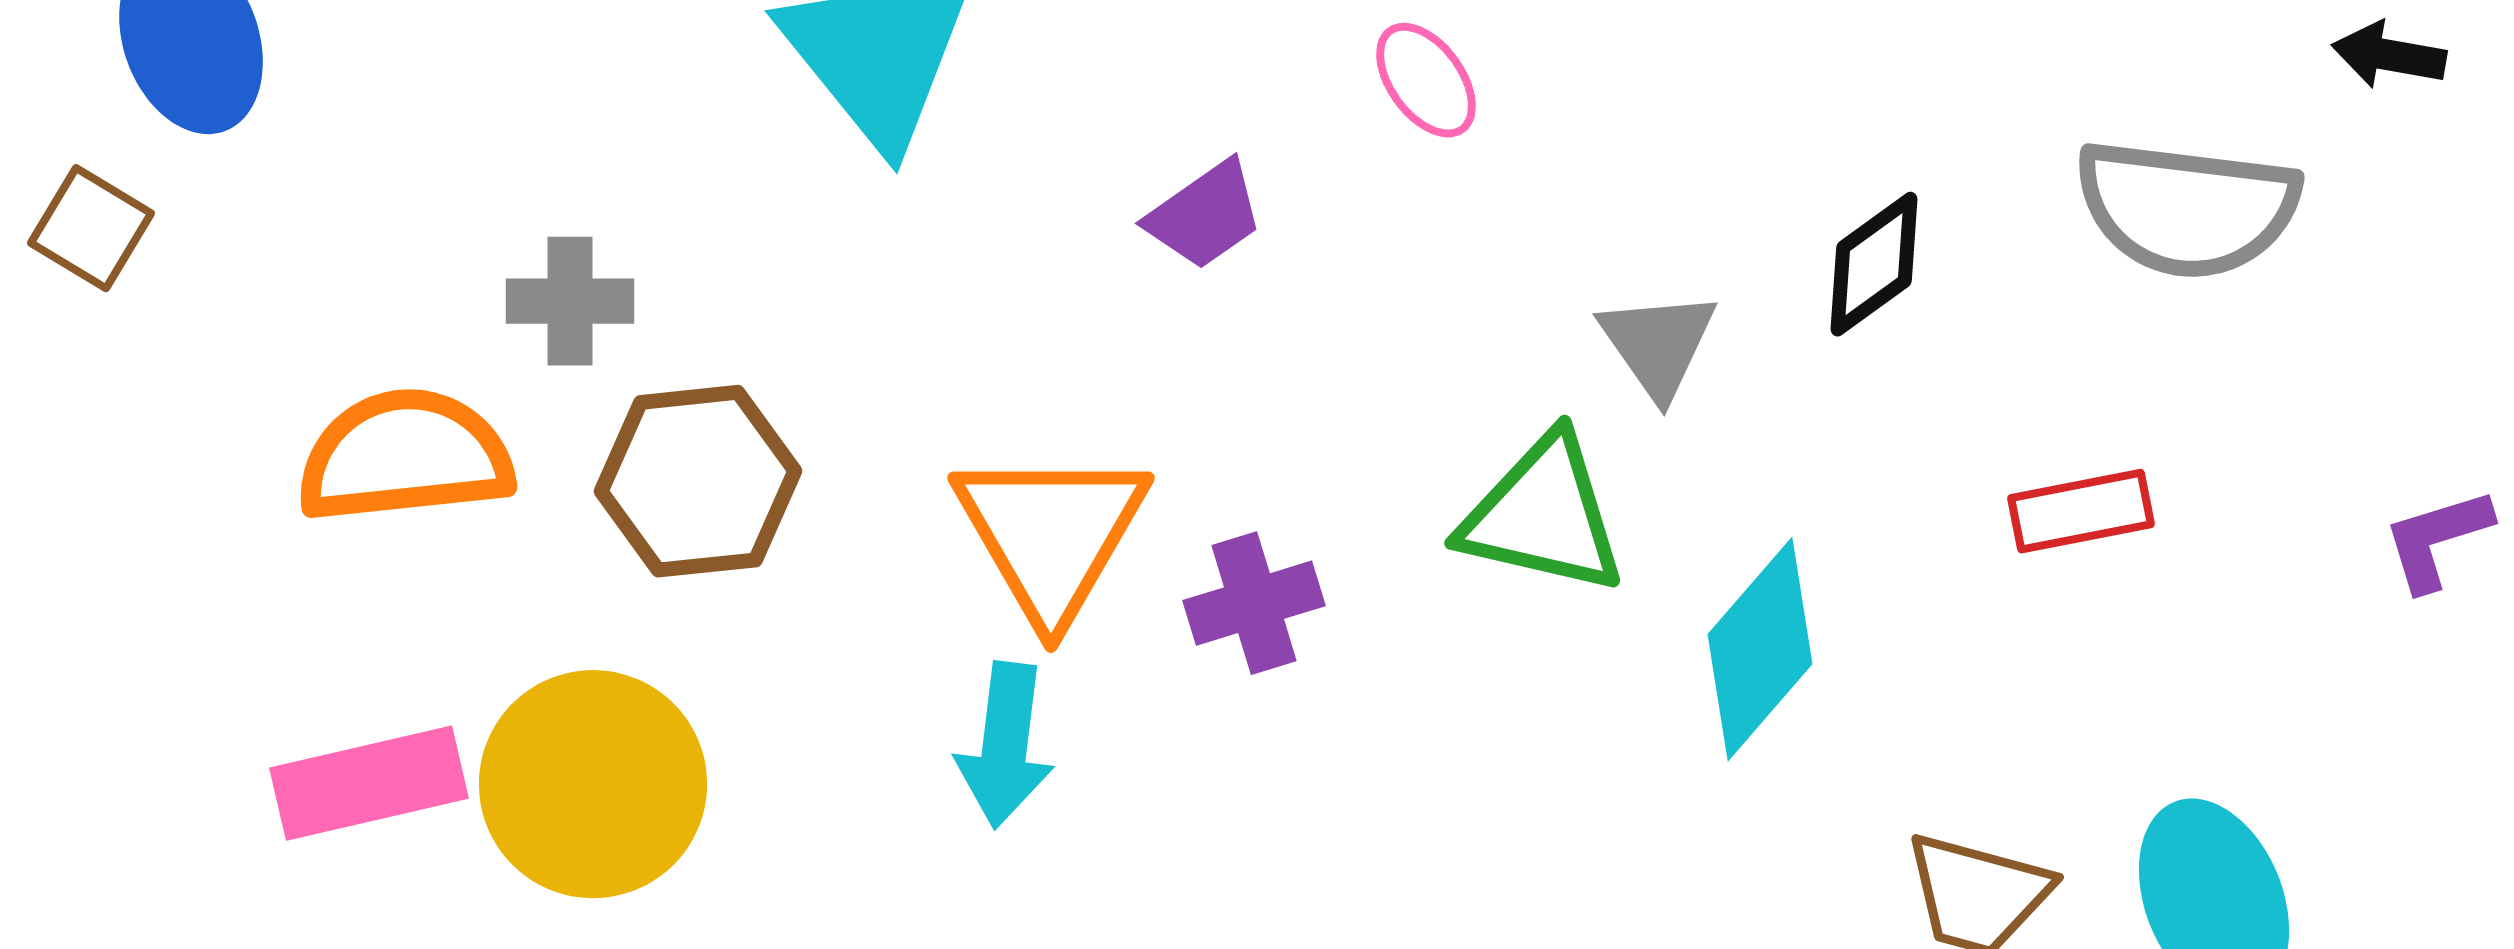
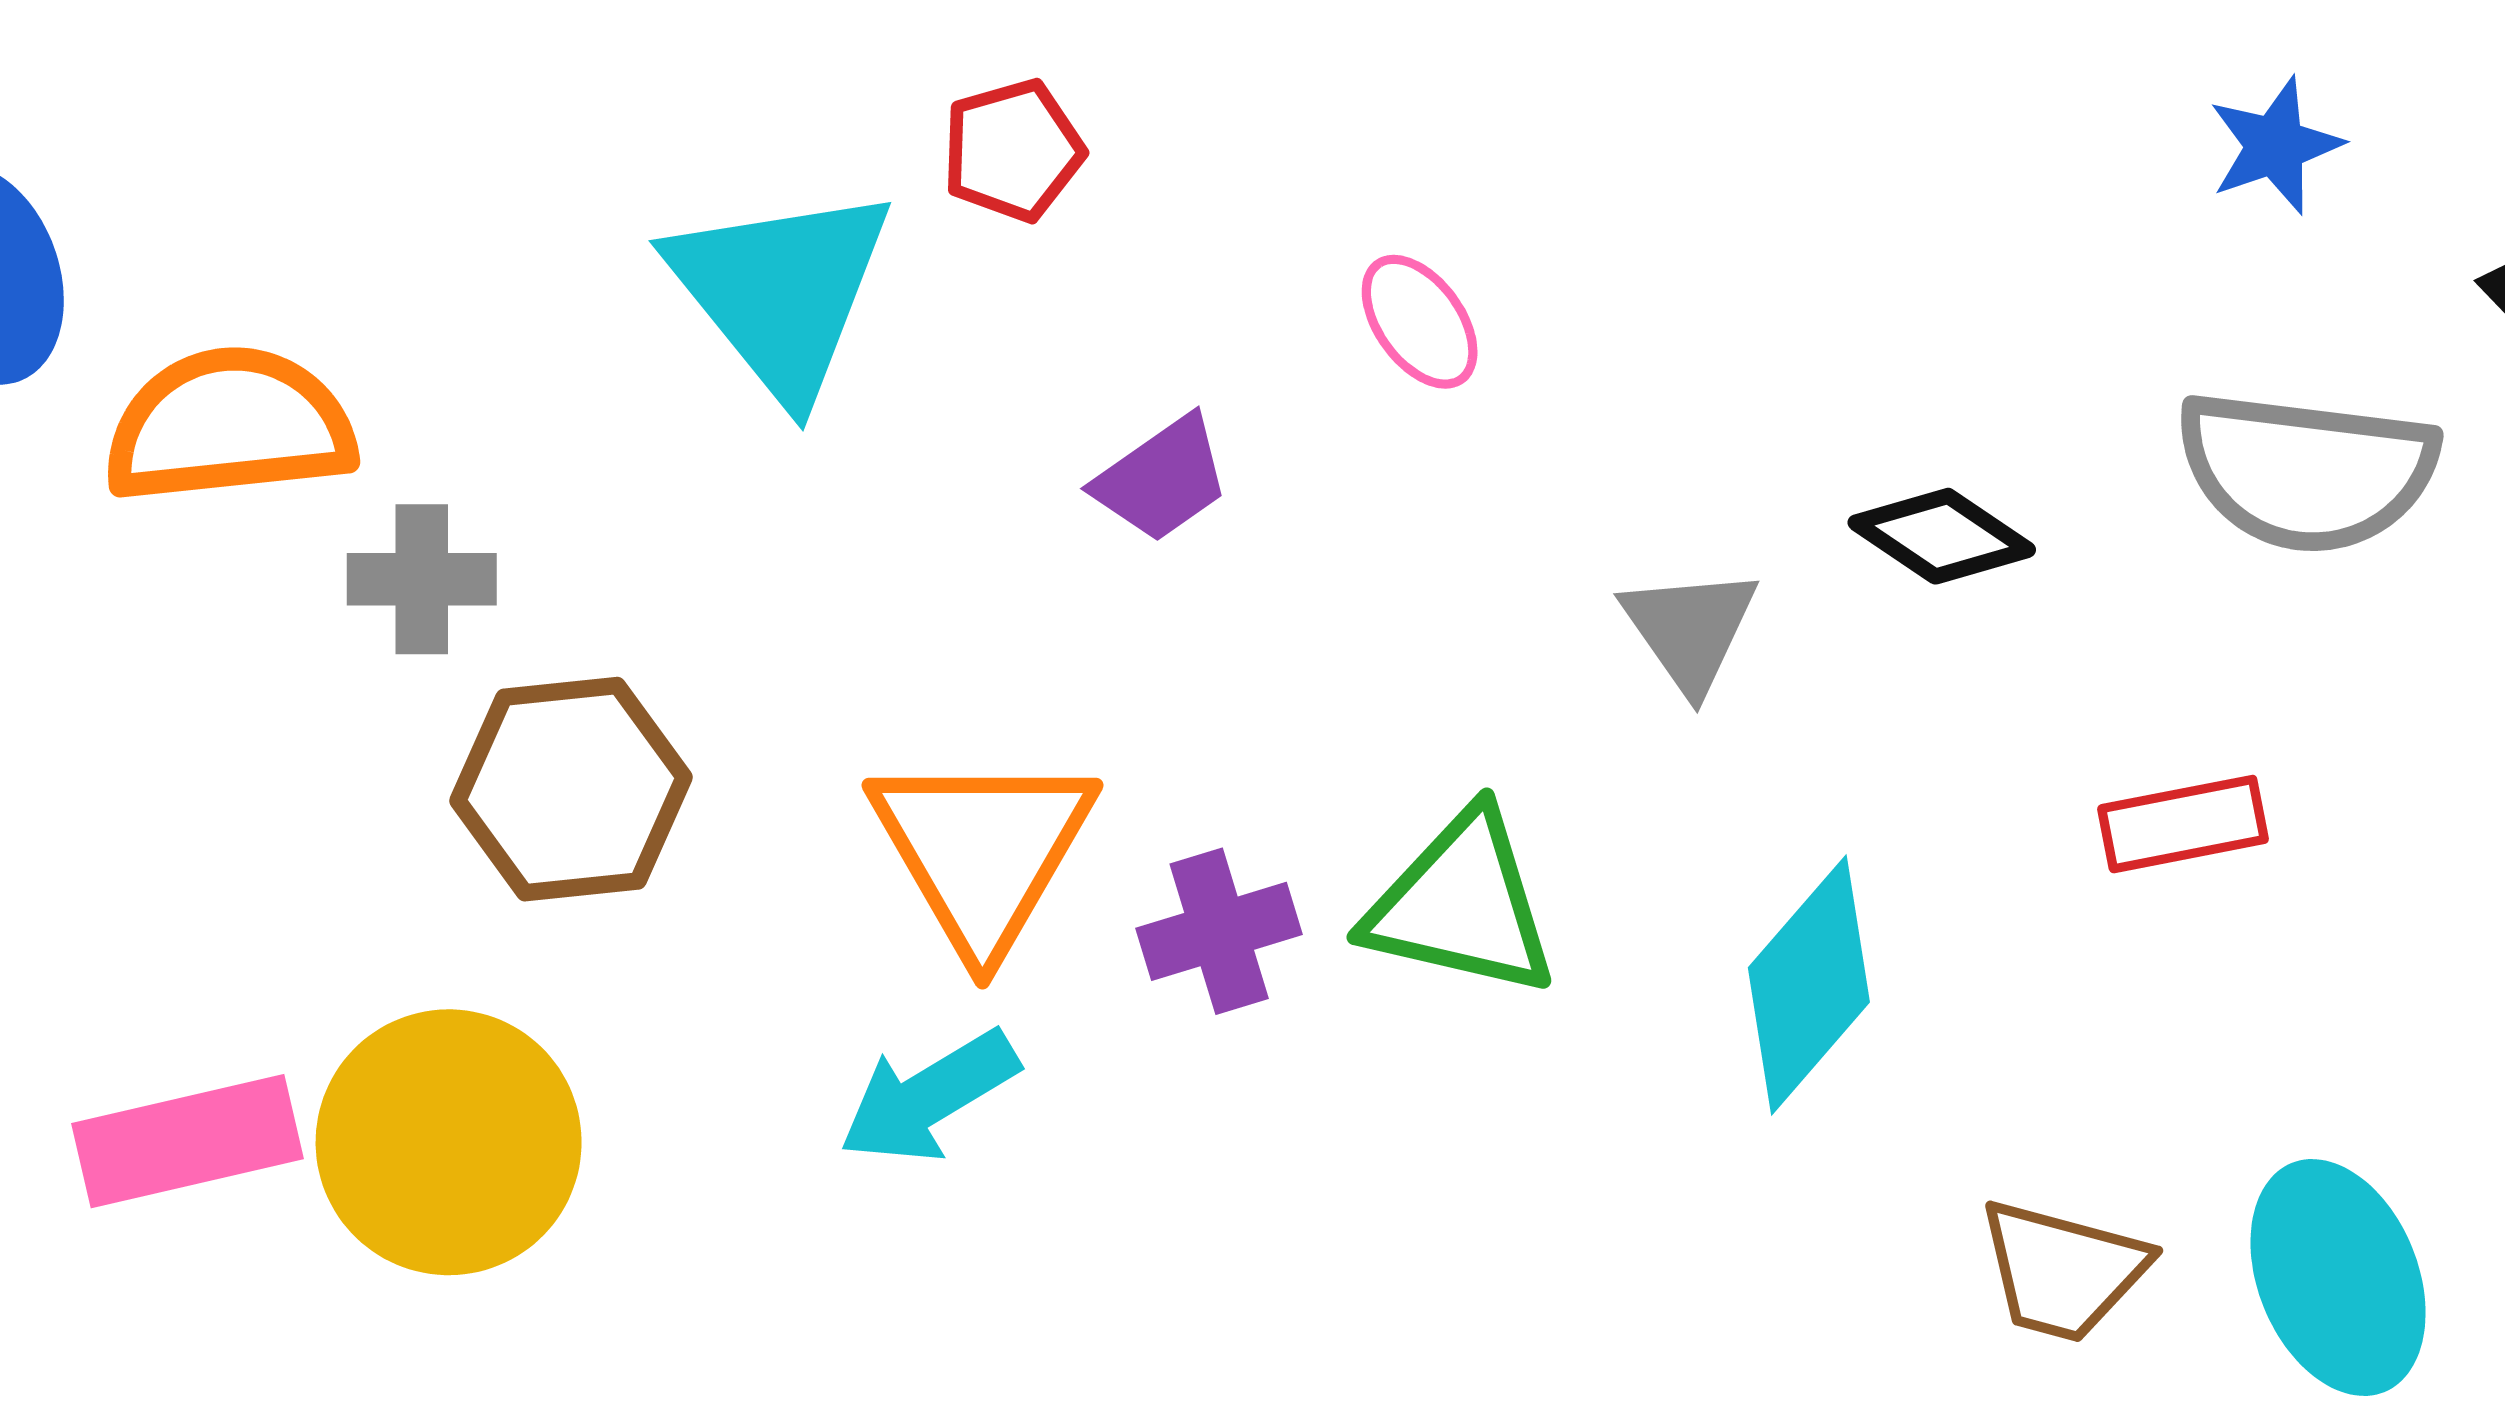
black diamond: (1874, 264) -> (1942, 536), turned 70
orange semicircle: (405, 456) -> (229, 425), moved
green triangle: (1543, 515) -> (1462, 905), moved
cyan arrow: (1005, 745) -> (929, 1097), turned 52

